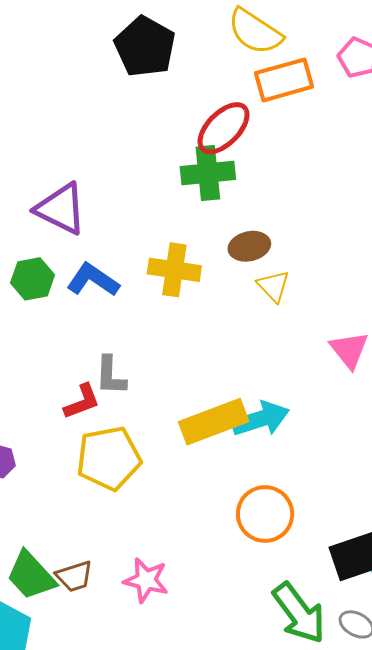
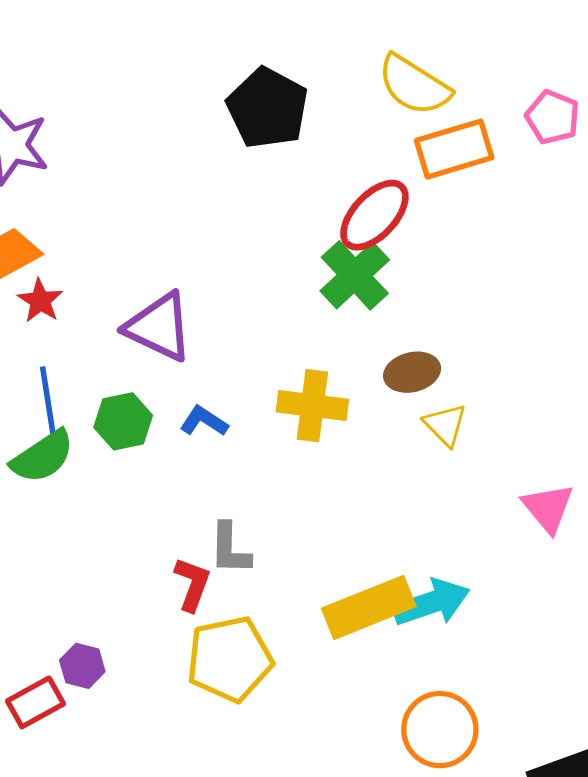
green cross: (208, 173) -> (355, 275), turned -36
blue L-shape: (93, 280) -> (204, 421), size x0.7
red L-shape: (82, 402) -> (192, 584), turned -48

